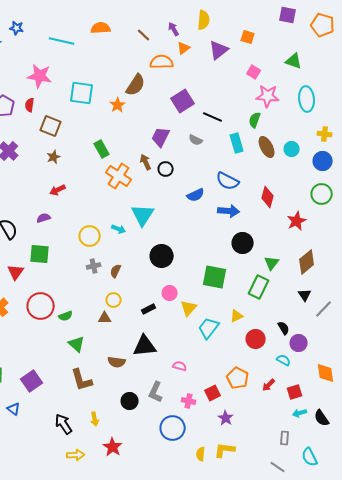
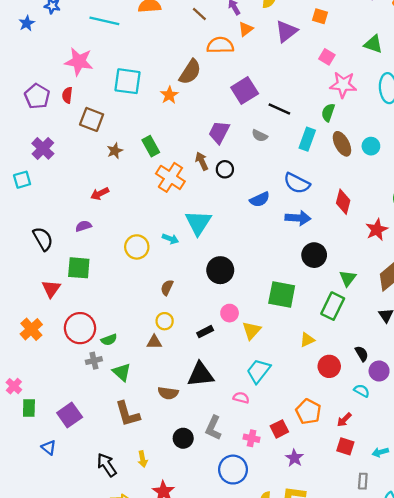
cyan rectangle: (237, 143) -> (307, 139), turned 36
brown star: (54, 157) -> (115, 151), moved
gray cross: (94, 266) -> (94, 361), moved
cyan trapezoid: (209, 328) -> (259, 371), moved
red square: (295, 392) -> (345, 446), moved, turned 35

